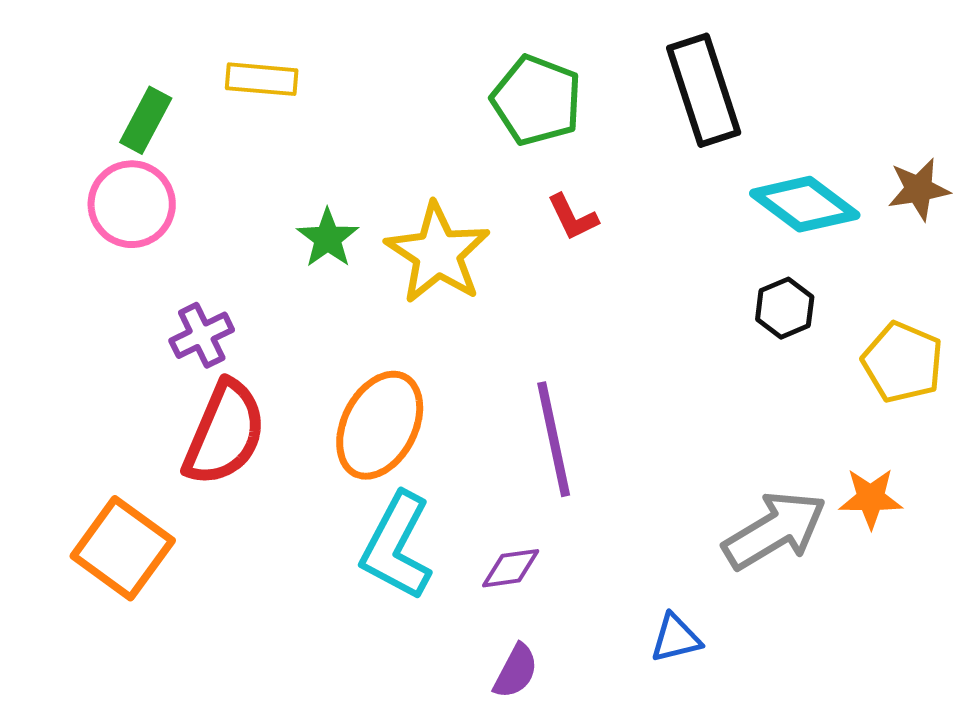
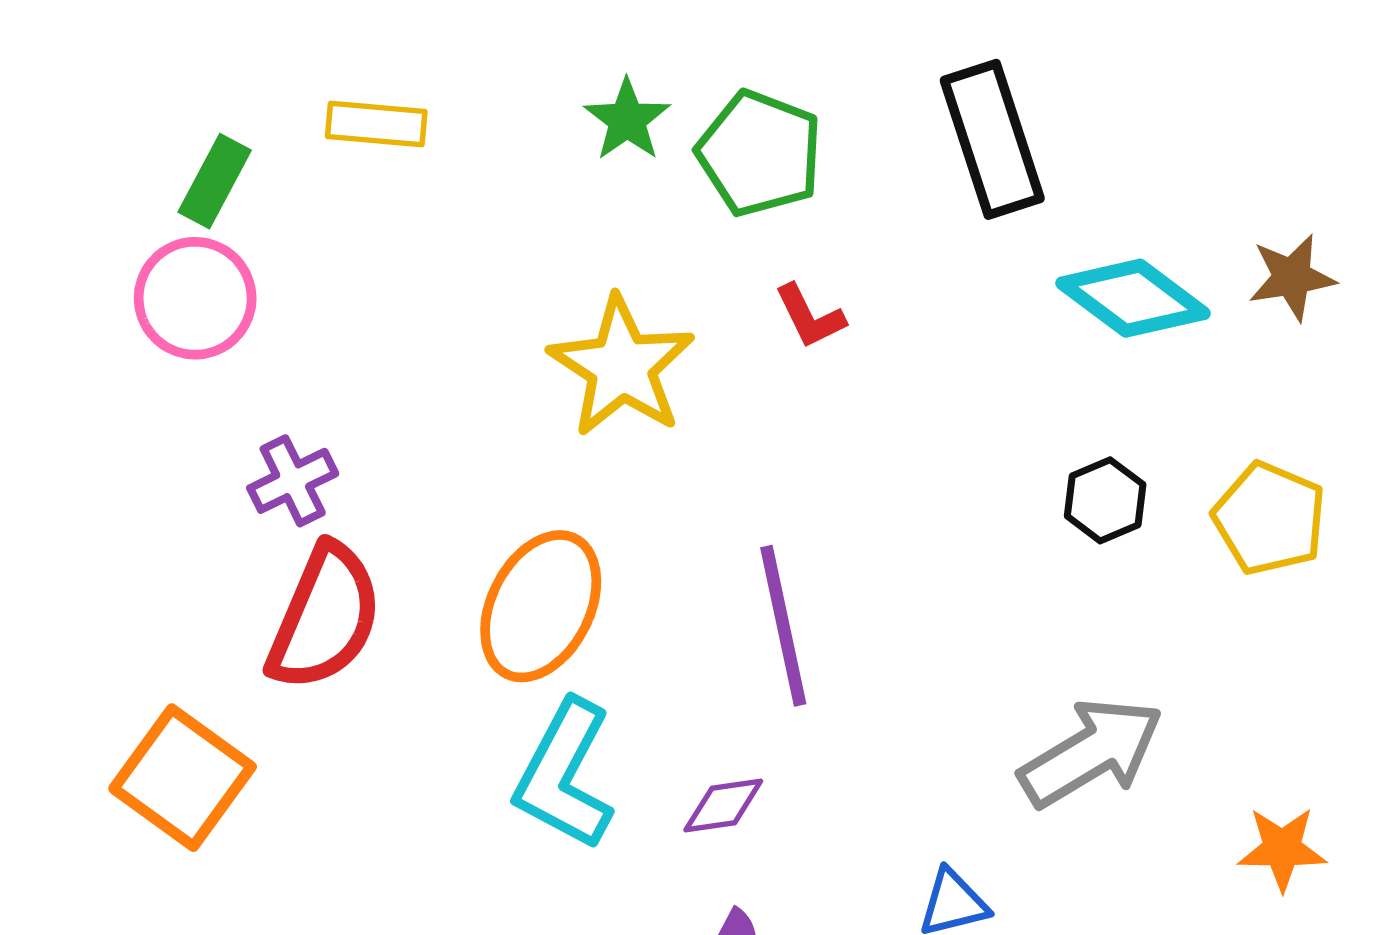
green star: (328, 238) -> (627, 120), moved
black hexagon: (785, 308) -> (1105, 500), moved
orange star: (871, 498) -> (1282, 849), moved

